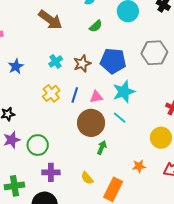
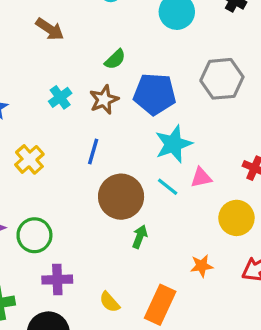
brown arrow: (50, 20) -> (50, 29), size x0.7
green semicircle: (96, 26) -> (115, 59), moved
yellow cross: (51, 93) -> (29, 159), moved
pink triangle: (96, 97) -> (201, 178), moved
yellow semicircle: (87, 178) -> (110, 302), moved

